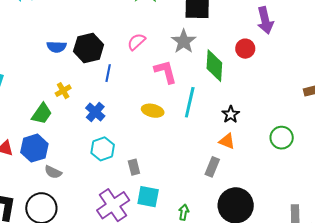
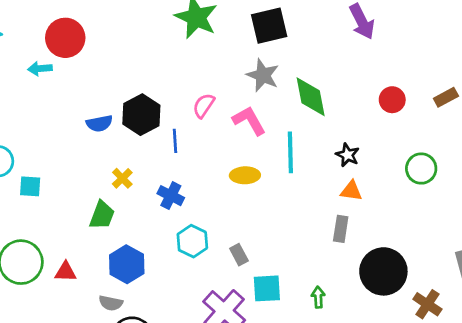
pink semicircle: (136, 42) -> (204, 106), moved
red circle: (245, 49) -> (392, 100), moved
blue hexagon: (34, 148) -> (127, 264), moved
gray semicircle: (53, 172) -> (111, 303), moved

